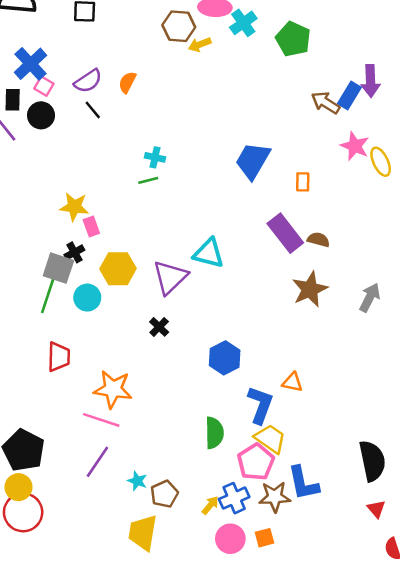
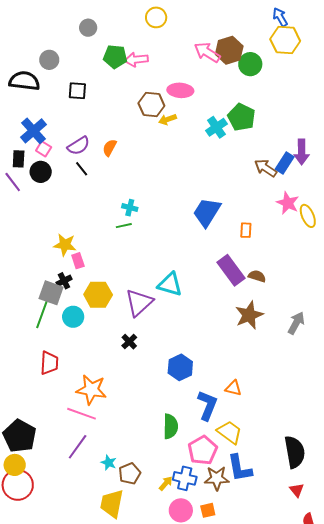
cyan cross: (243, 23) -> (216, 127), moved
yellow trapezoid: (270, 439) -> (230, 432), moved
blue cross: (234, 498) -> (185, 478), turned 35

